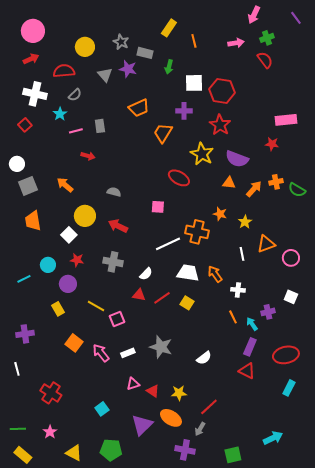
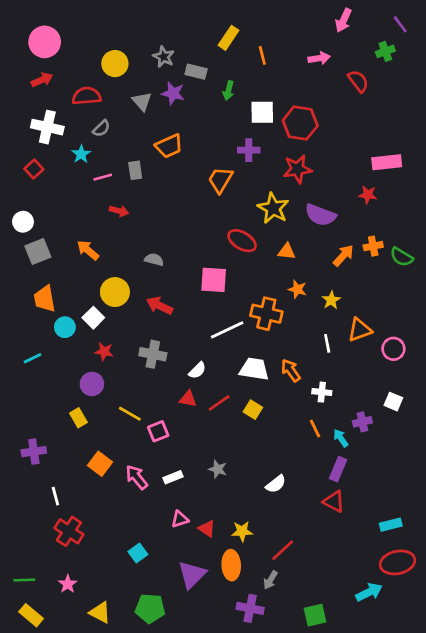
green cross: (267, 38) -> (385, 51), moved
orange trapezoid: (139, 108) -> (169, 146), moved
red star: (220, 125) -> (297, 169), turned 30
orange triangle: (229, 183) -> (287, 251), moved
pink square: (158, 207) -> (214, 280), size x1.5
cyan circle: (48, 265) -> (65, 327), moved
cyan line: (24, 279) -> (32, 358), moved
gray star: (161, 347) -> (218, 469), size x0.6
red ellipse: (286, 355) -> (397, 562), moved
white line: (17, 369) -> (55, 496), moved
cyan rectangle: (289, 388) -> (391, 525), turned 49
orange ellipse: (171, 418) -> (231, 565), turned 55

